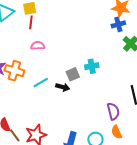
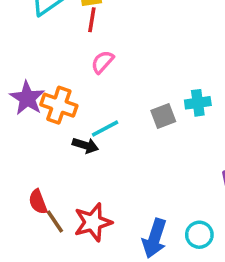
pink semicircle: (38, 46) -> (102, 62), turned -48
black arrow: (63, 87) -> (85, 145), moved

